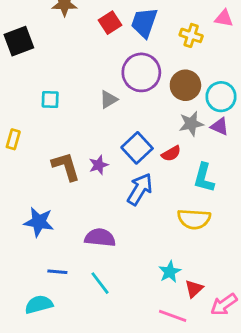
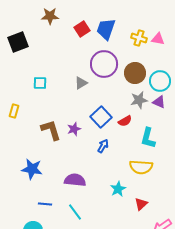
pink triangle: (224, 18) -> (158, 39), moved
blue arrow: (140, 189) -> (103, 146), size x0.6
cyan star: (170, 272) -> (118, 189), moved
red triangle: (194, 289) -> (141, 204), moved

